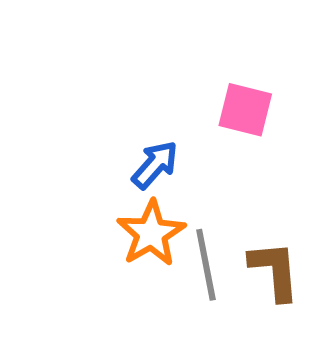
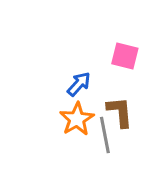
brown L-shape: (275, 271) -> (120, 112), moved

